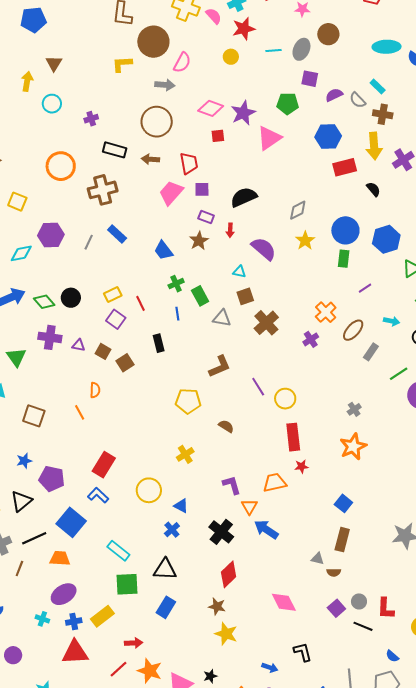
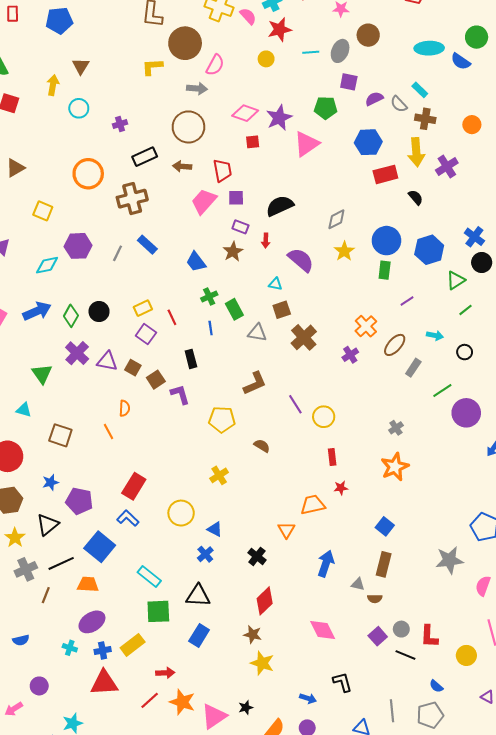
black rectangle: (115, 150) -> (145, 157), turned -40
green diamond: (44, 302) -> (71, 316), turned 70
purple cross: (50, 337) -> (77, 353), turned 35
purple triangle: (79, 345) -> (107, 361), size x1.5
red rectangle: (293, 437) -> (332, 457), size x0.6
purple L-shape: (232, 485) -> (180, 394), moved
blue arrow: (266, 529) -> (326, 564), moved, turned 75
black cross: (221, 532) -> (257, 556), size x0.7

